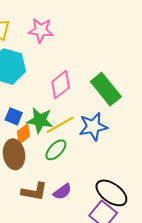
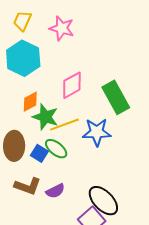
blue square: (14, 116) -> (39, 153), moved
orange diamond: (23, 134) -> (30, 102), moved
green ellipse: (56, 150) -> (56, 149), turned 75

